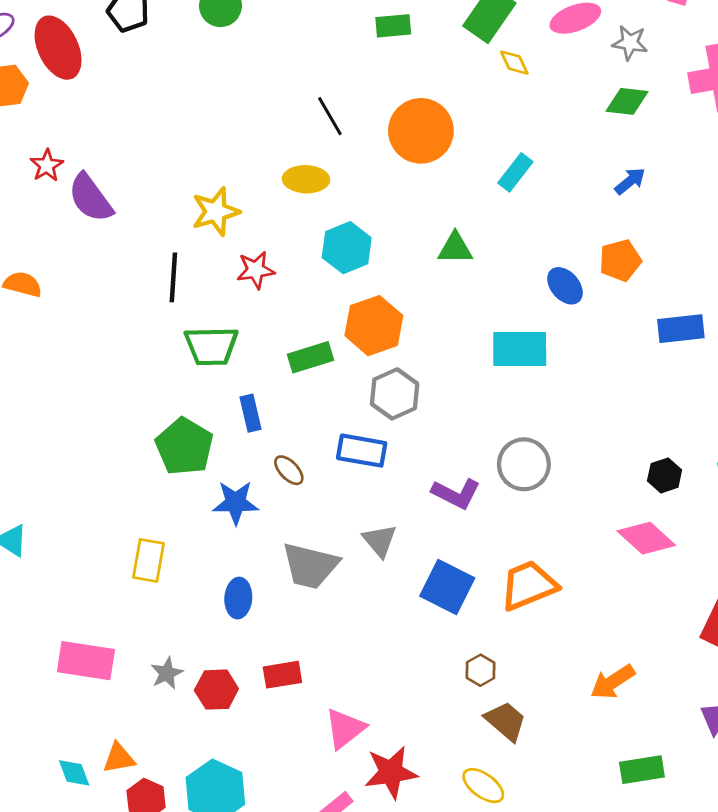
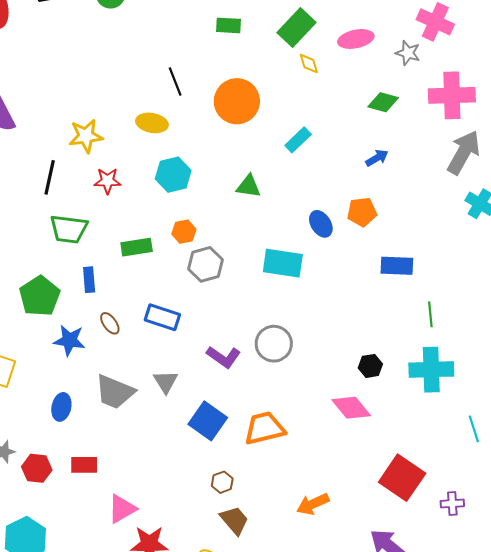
gray star: (630, 43) -> (408, 53), moved
orange hexagon: (374, 326) -> (184, 232), size x0.6
gray hexagon: (395, 394) -> (206, 264), moved

